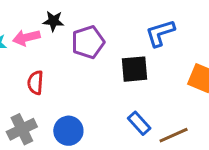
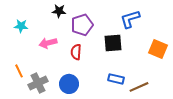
pink arrow: (26, 38) -> (48, 43), moved
red semicircle: (35, 83) -> (76, 52), moved
blue rectangle: (139, 123) -> (116, 79), turned -35

